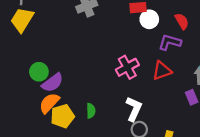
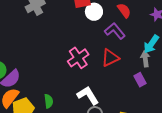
purple L-shape: (170, 42) -> (115, 31), turned 40
white L-shape: (134, 109) -> (88, 96), turned -50

